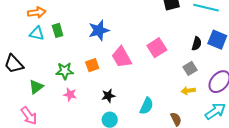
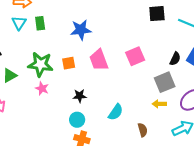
cyan triangle: (37, 34) -> (19, 23), turned 42
gray square: (190, 68) -> (165, 82), size x1.5
green star: (65, 71) -> (41, 64), size x1.4

